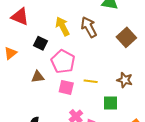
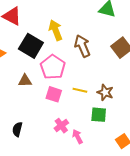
brown arrow: (89, 27) -> (82, 46), moved
black square: (40, 43) -> (31, 46), size x1.6
brown star: (125, 80) -> (105, 92), moved

